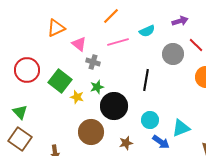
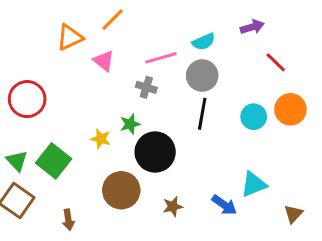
orange line: (111, 16) -> (112, 20), moved
gray circle: (173, 54) -> (202, 76), moved
gray cross: (93, 62) -> (146, 87), moved
green square: (60, 81) -> (54, 161), moved
cyan circle: (150, 120) -> (254, 117), moved

